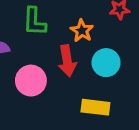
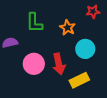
red arrow: (67, 61) -> (59, 64), moved
yellow rectangle: (95, 107) -> (79, 80), turned -30

